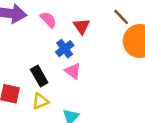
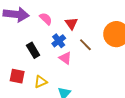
brown line: (121, 17) -> (85, 45), moved
black rectangle: (39, 76) -> (33, 50), moved

